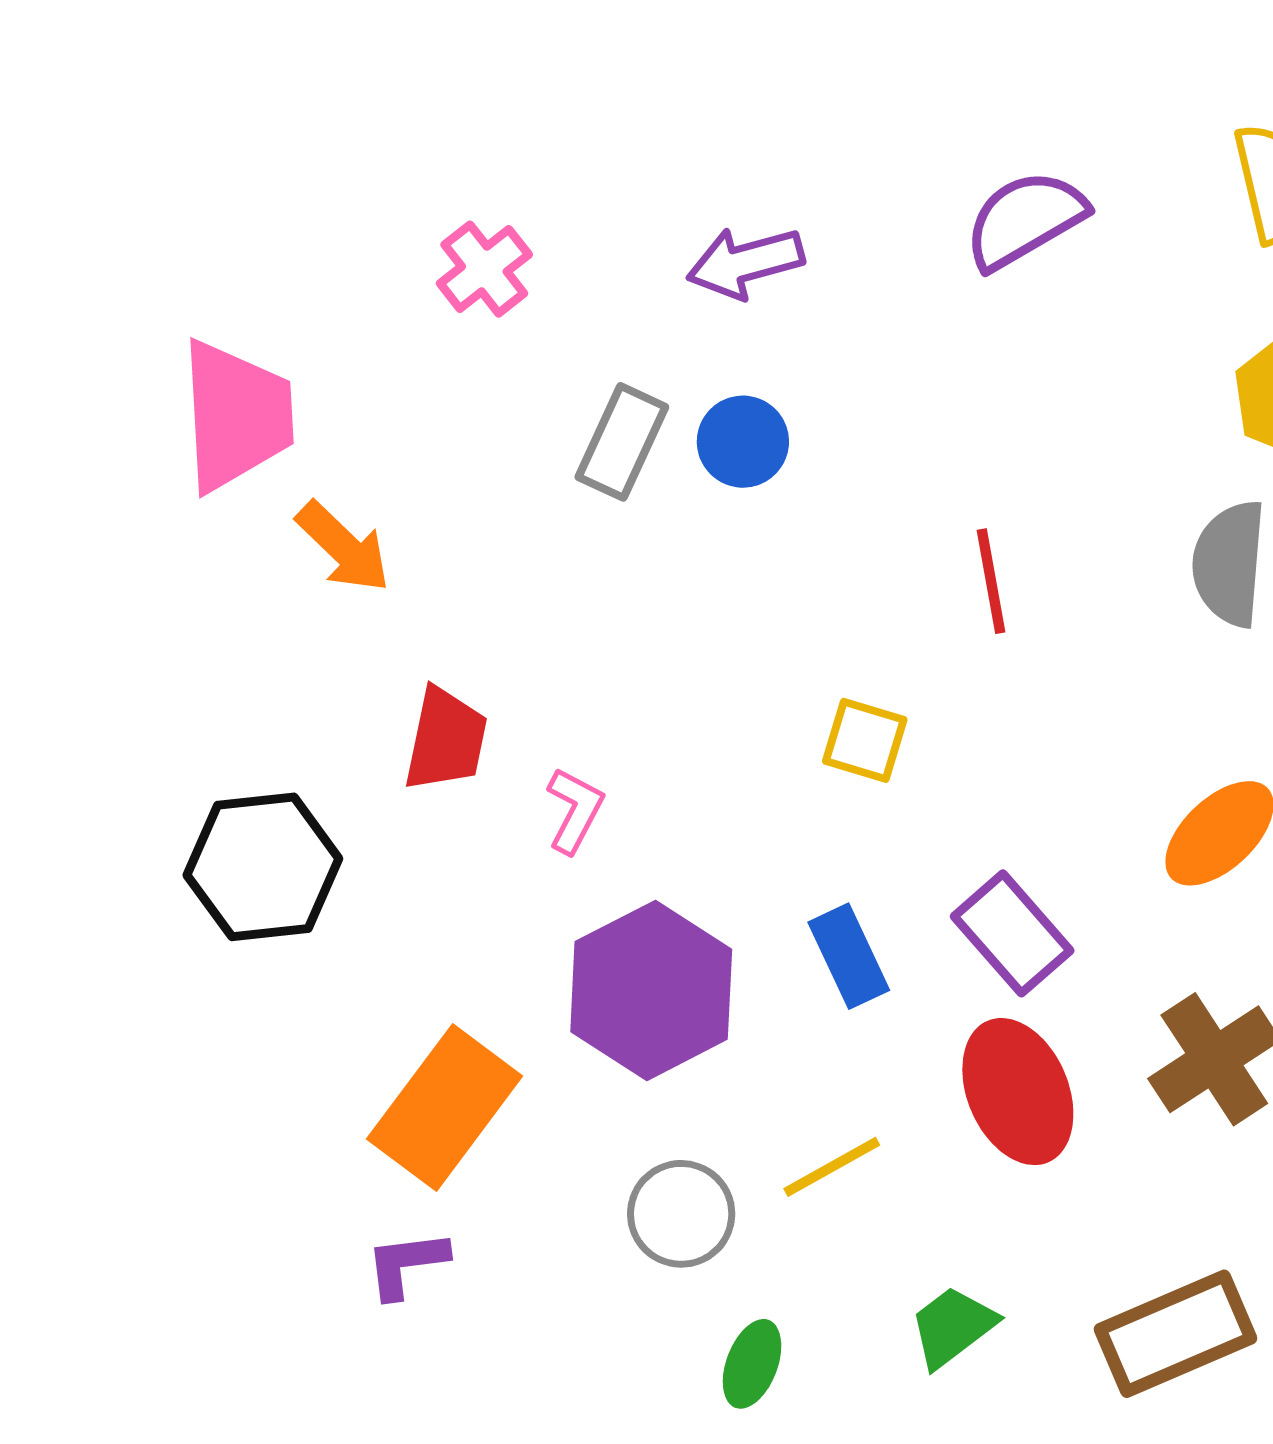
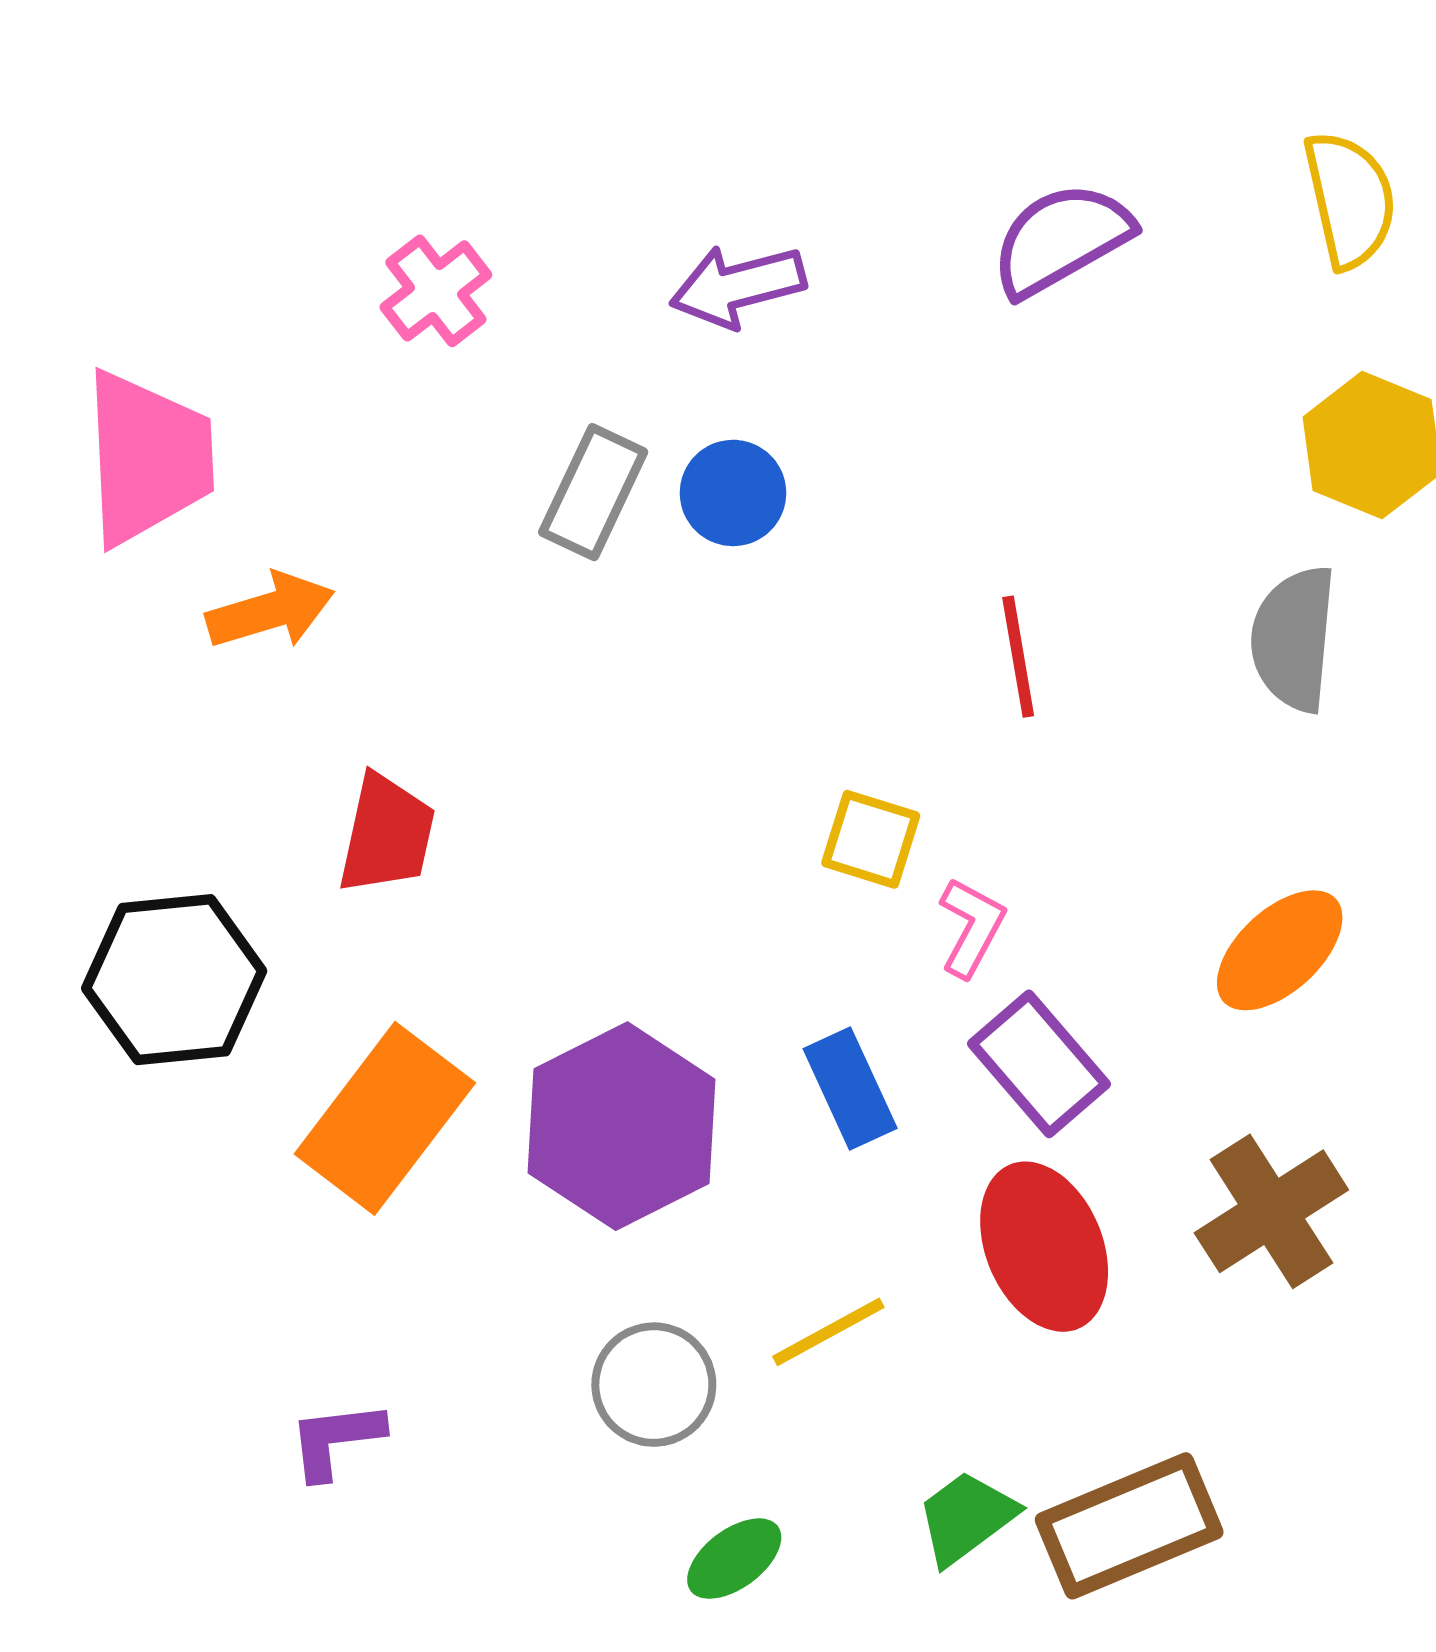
orange arrow: (343, 547) -> (270, 611), turned -61
pink L-shape: (575, 810) -> (972, 927), moved
orange rectangle: (445, 1108) -> (385, 1118), moved
brown rectangle: (1175, 1334) -> (1129, 1526), moved
green ellipse: (752, 1364) -> (734, 1559), turned 32

